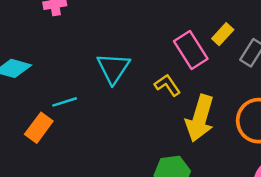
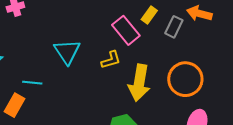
yellow L-shape: (167, 85) -> (111, 60), turned 115
cyan line: (65, 102) -> (32, 83), turned 30

